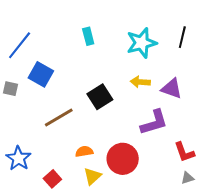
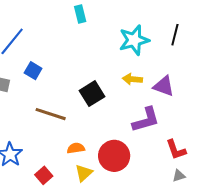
cyan rectangle: (88, 36) -> (80, 14), moved
blue square: (41, 74) -> (33, 71), size x0.7
brown line: (59, 118) -> (51, 114), turned 48

